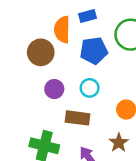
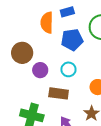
brown circle: (41, 52) -> (22, 53), moved

